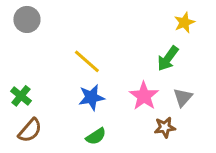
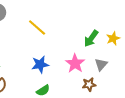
yellow star: (184, 22) -> (113, 38), moved
yellow line: (87, 61) -> (37, 27), moved

